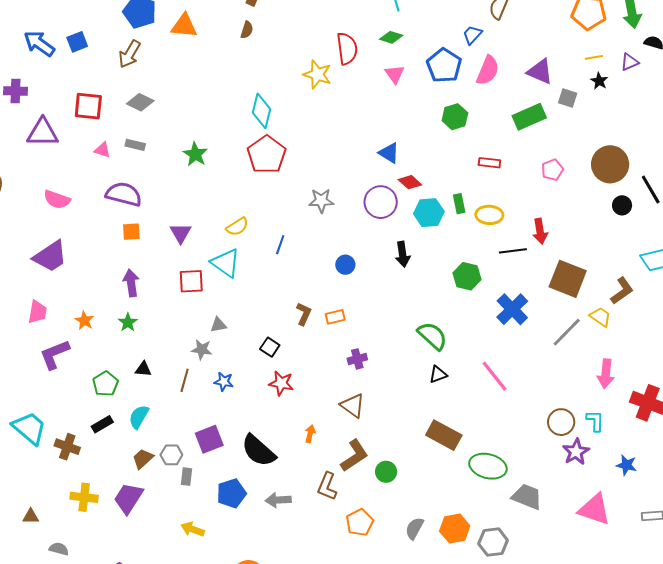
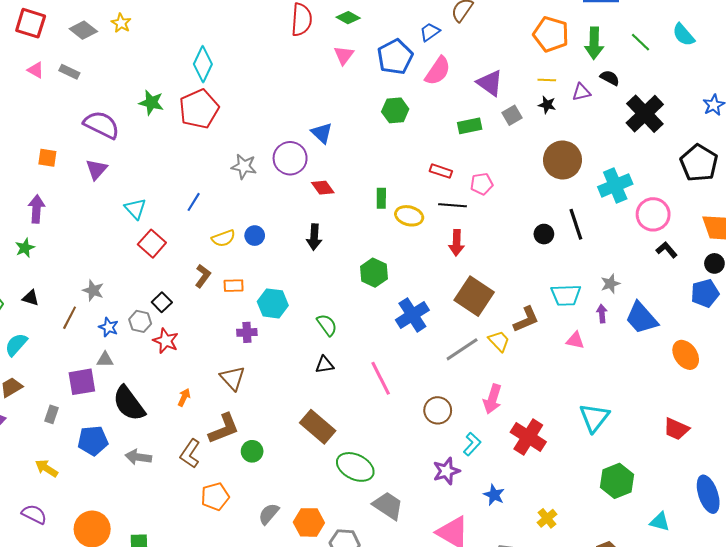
yellow star: (317, 74) -> (121, 23), moved, size x0.7
black star: (599, 81) -> (547, 105), turned -30
gray square: (568, 98) -> (512, 115), turned 30
green rectangle: (529, 117) -> (470, 126), size x0.7
green star: (195, 154) -> (151, 103), moved, turned -30
red rectangle: (489, 163) -> (441, 171), moved
brown circle: (610, 164) -> (562, 160), moved
red diamond: (410, 182) -> (323, 188), moved
purple semicircle: (124, 194) -> (101, 125), moved
purple circle: (381, 202) -> (290, 158), moved
cyan hexagon: (429, 213) -> (273, 303), moved
yellow semicircle: (237, 227) -> (224, 238), moved
black line: (513, 251) -> (452, 205), moved
cyan triangle: (226, 263) -> (135, 209), size x0.7
red square: (191, 281) -> (152, 244), moved, turned 32
gray triangle: (218, 325) -> (105, 360), moved
green semicircle: (432, 336) -> (327, 325), size x0.7
cyan L-shape: (595, 421) -> (472, 444), turned 30
brown circle: (561, 422) -> (438, 410), moved
gray hexagon: (171, 455) -> (140, 321), moved

